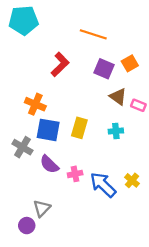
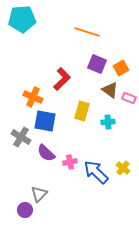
orange square: (130, 63) -> (121, 68), moved
red L-shape: (60, 64) -> (62, 79), moved
yellow rectangle: (79, 128) -> (82, 111), moved

